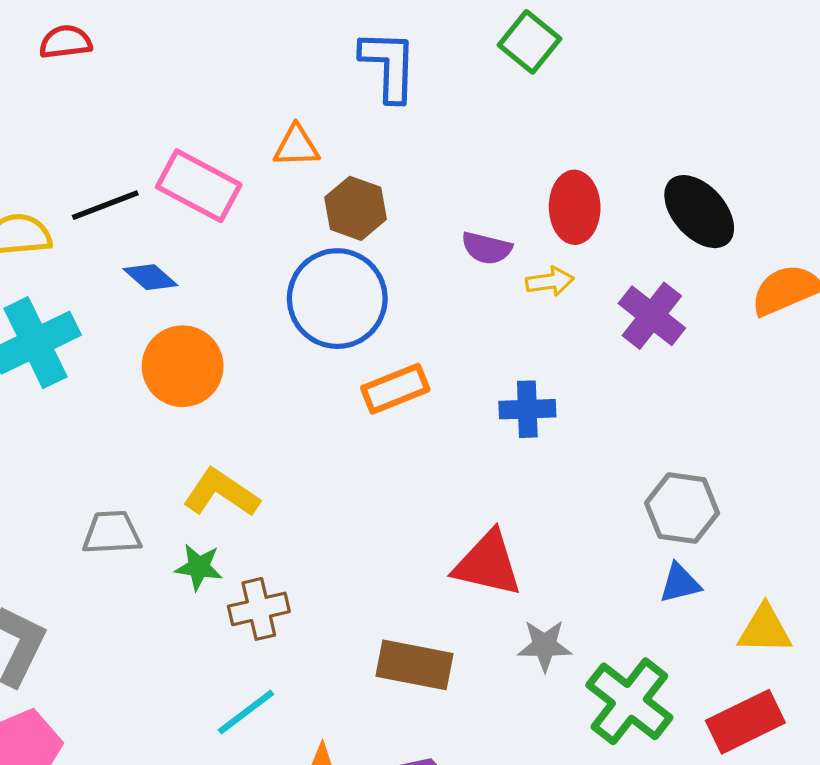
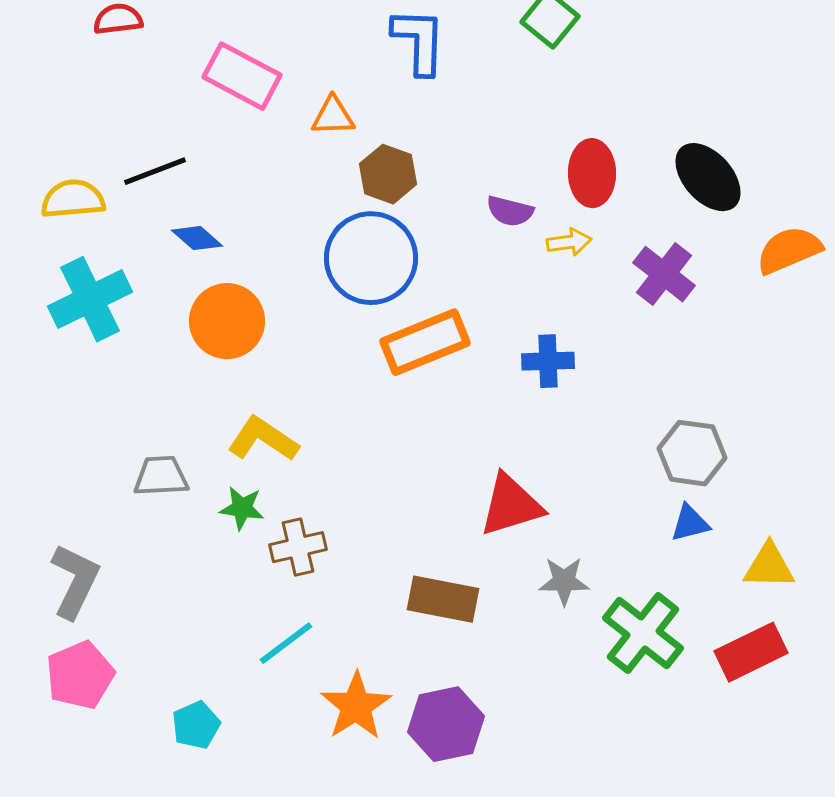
pink rectangle: (199, 186) -> (242, 76), moved
orange rectangle: (395, 389) -> (425, 342), size x1.4
red triangle: (488, 564) -> (511, 505), turned -30

